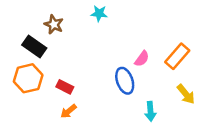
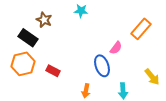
orange rectangle: (177, 56) -> (141, 29), moved
orange arrow: (68, 111) -> (86, 91), moved, turned -40

